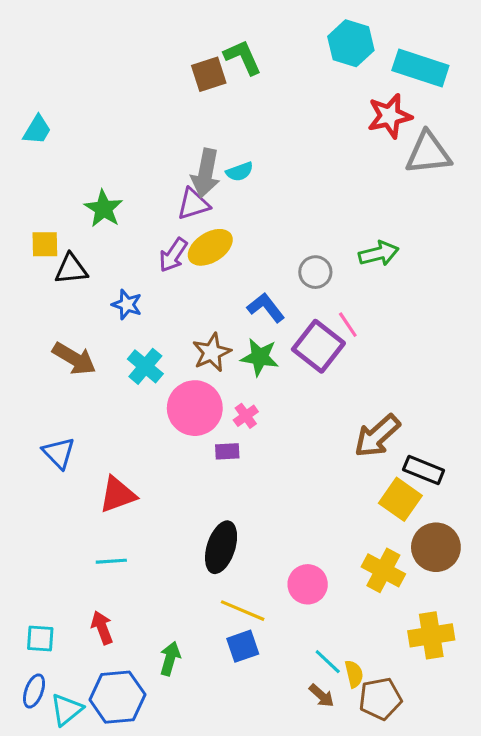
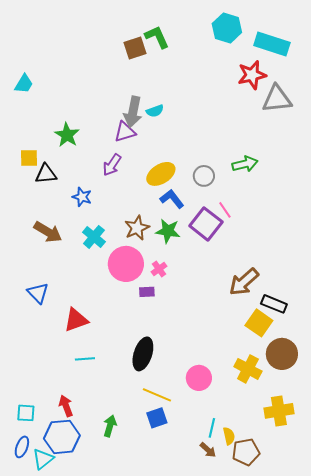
yellow ellipse: (210, 247) -> (161, 174), moved
cyan line: (111, 561) -> (85, 359), moved
cyan line: (328, 662) -> (212, 428), turned 60
blue hexagon: (117, 697) -> (62, 437), moved

